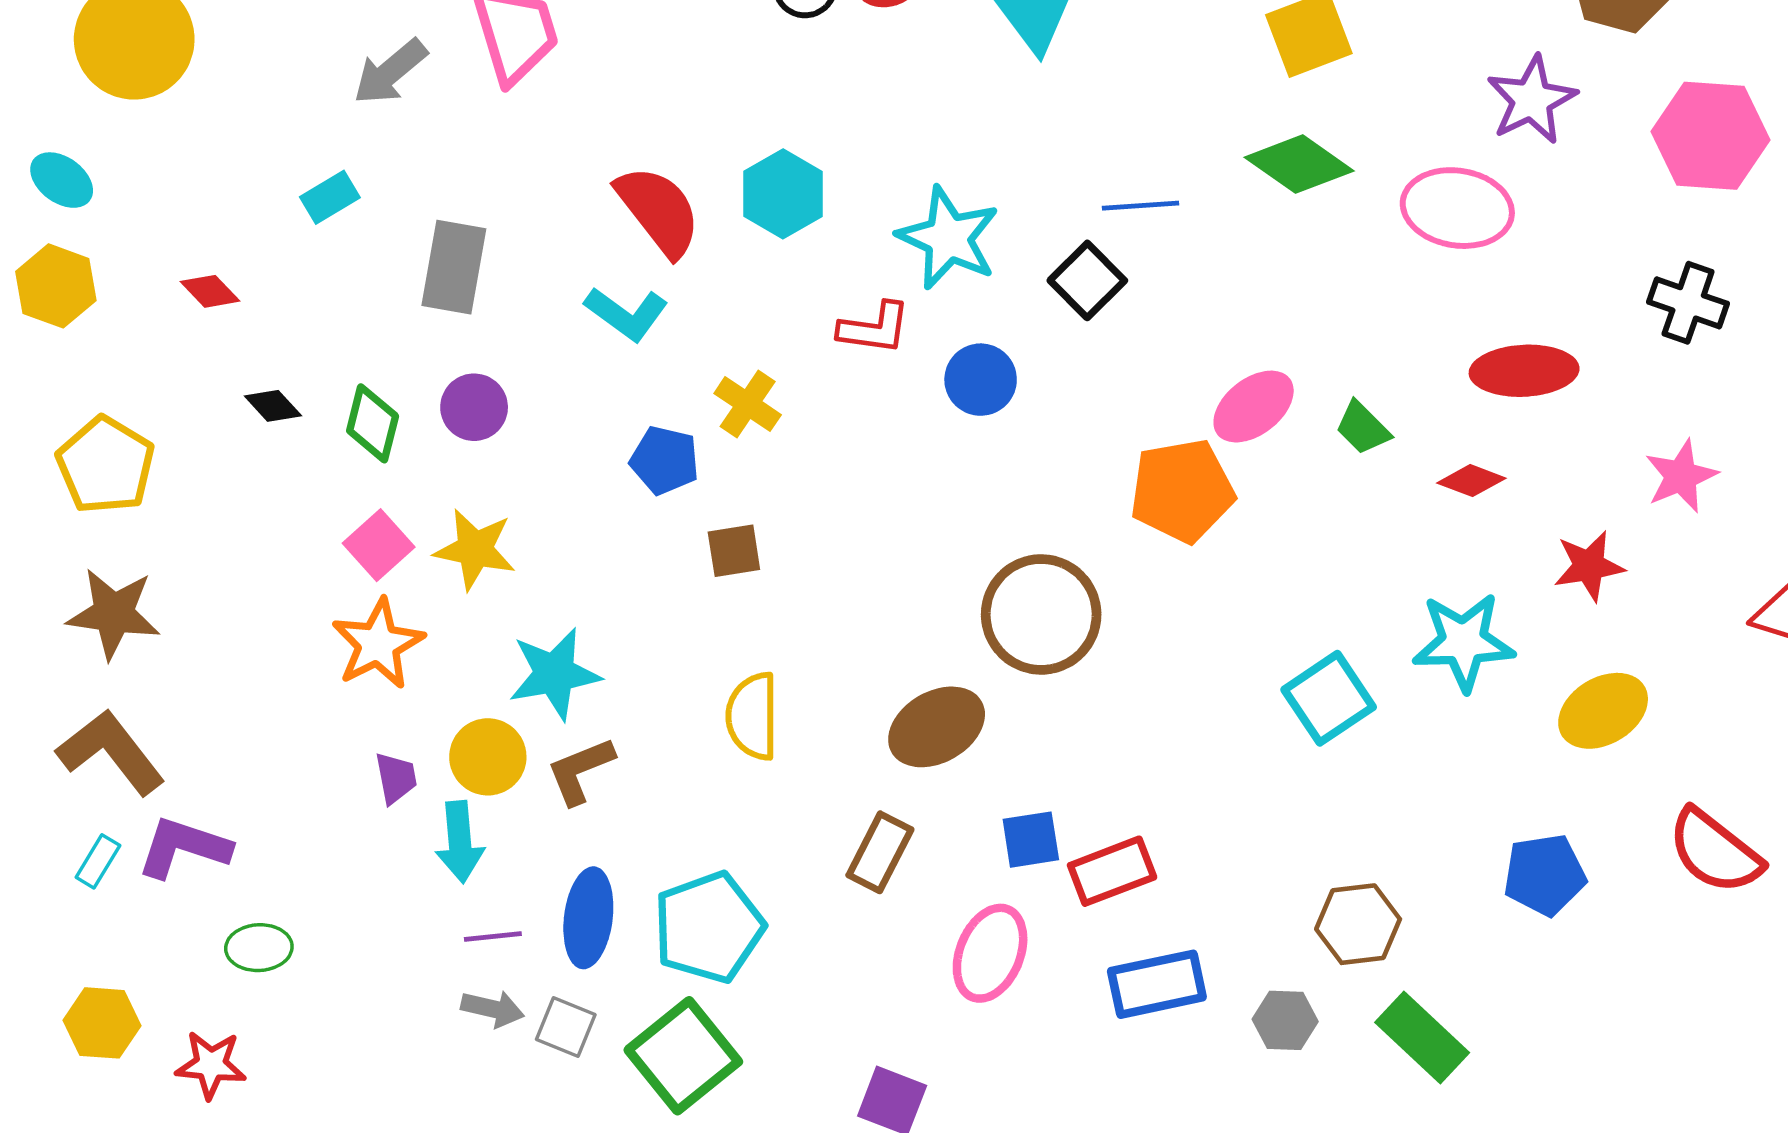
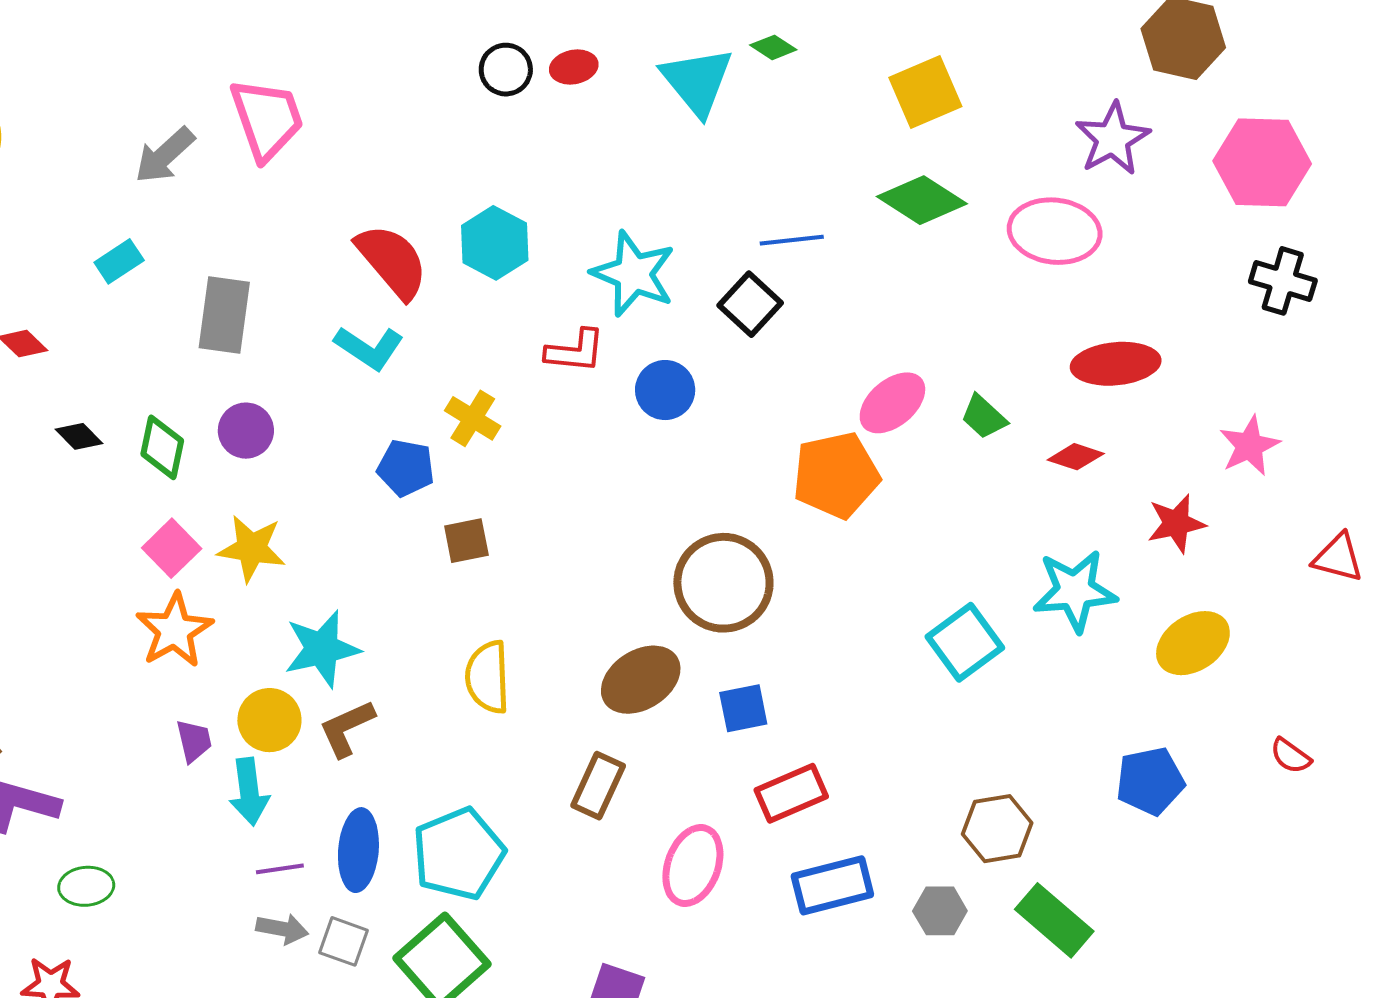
black cross: (1688, 303) -> (1283, 281), moved
blue square: (1031, 840) -> (743, 708), moved
red semicircle: (1715, 851) -> (1291, 756), size x0.5

